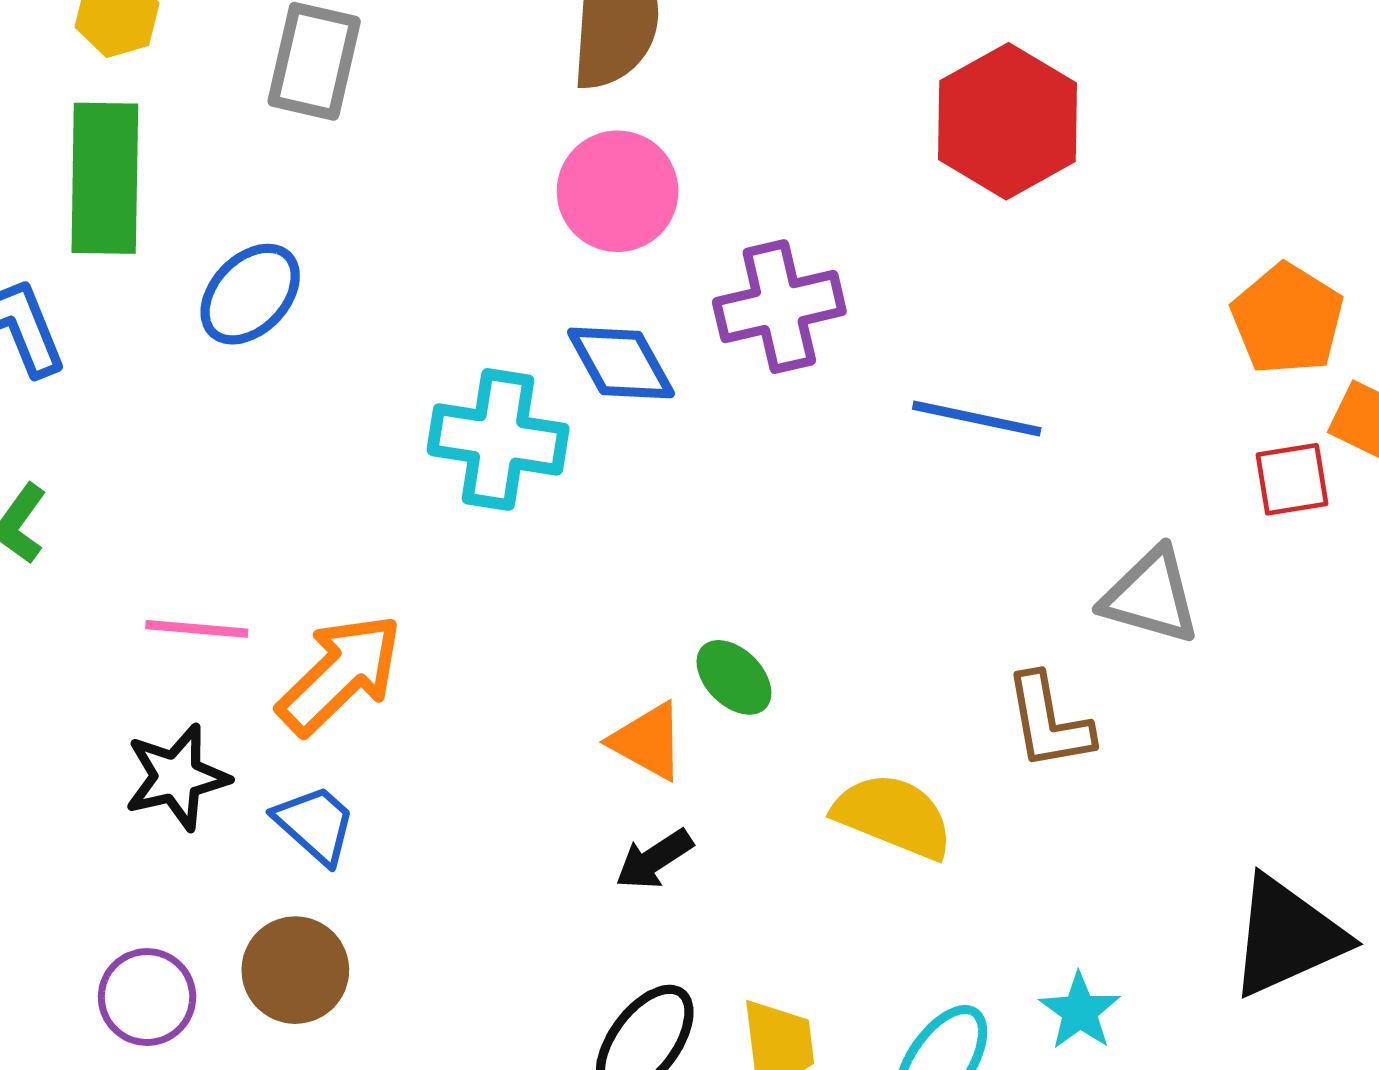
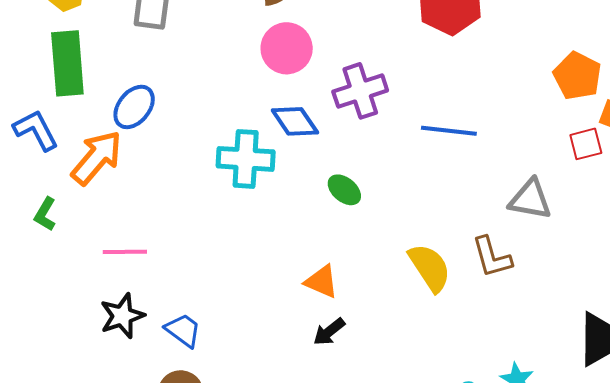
orange arrow: (340, 674) -> (97, 158), moved
green ellipse: (734, 677) -> (344, 190), moved
yellow semicircle: (893, 816) -> (430, 268), moved, turned 40

